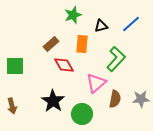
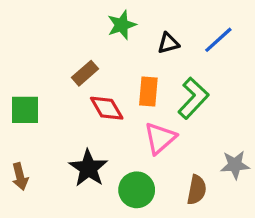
orange rectangle: (82, 44) -> (148, 92), moved
brown semicircle: (115, 99) -> (197, 190), moved

